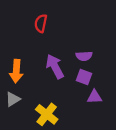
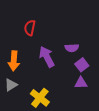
red semicircle: (41, 23) -> (30, 28), moved
purple square: (84, 77) -> (82, 65), moved, turned 32

